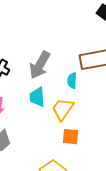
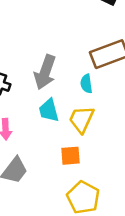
orange square: (70, 137) -> (71, 156), moved

